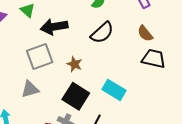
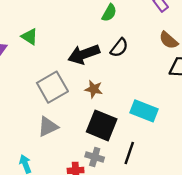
black arrow: (54, 27) -> (84, 54), moved
black semicircle: (102, 33) -> (119, 48), size x0.7

